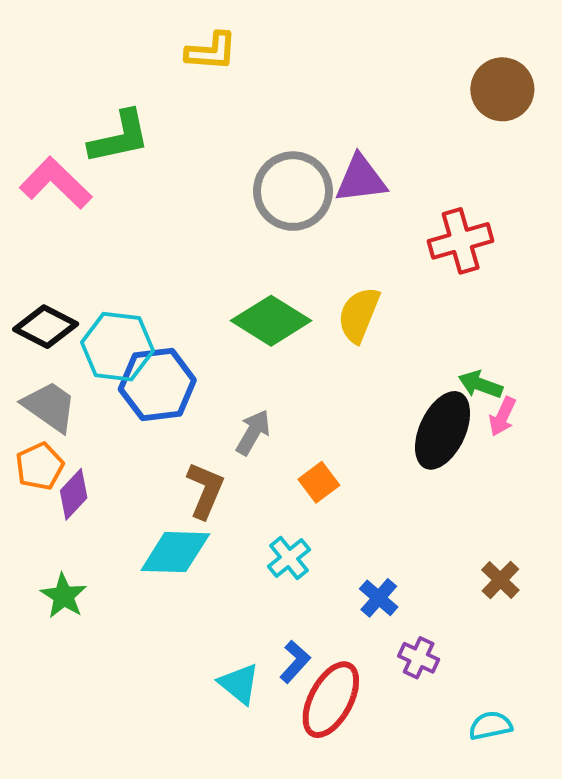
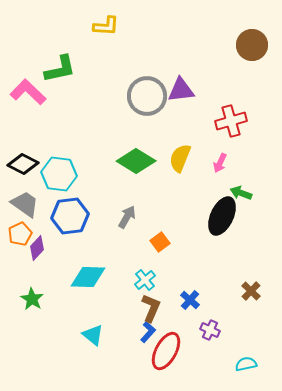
blue hexagon: (157, 385) -> (70, 216), moved
pink arrow: (502, 416) -> (220, 163), moved
brown L-shape: (205, 490) -> (151, 308), moved
cyan triangle: (239, 684) -> (93, 335), moved

